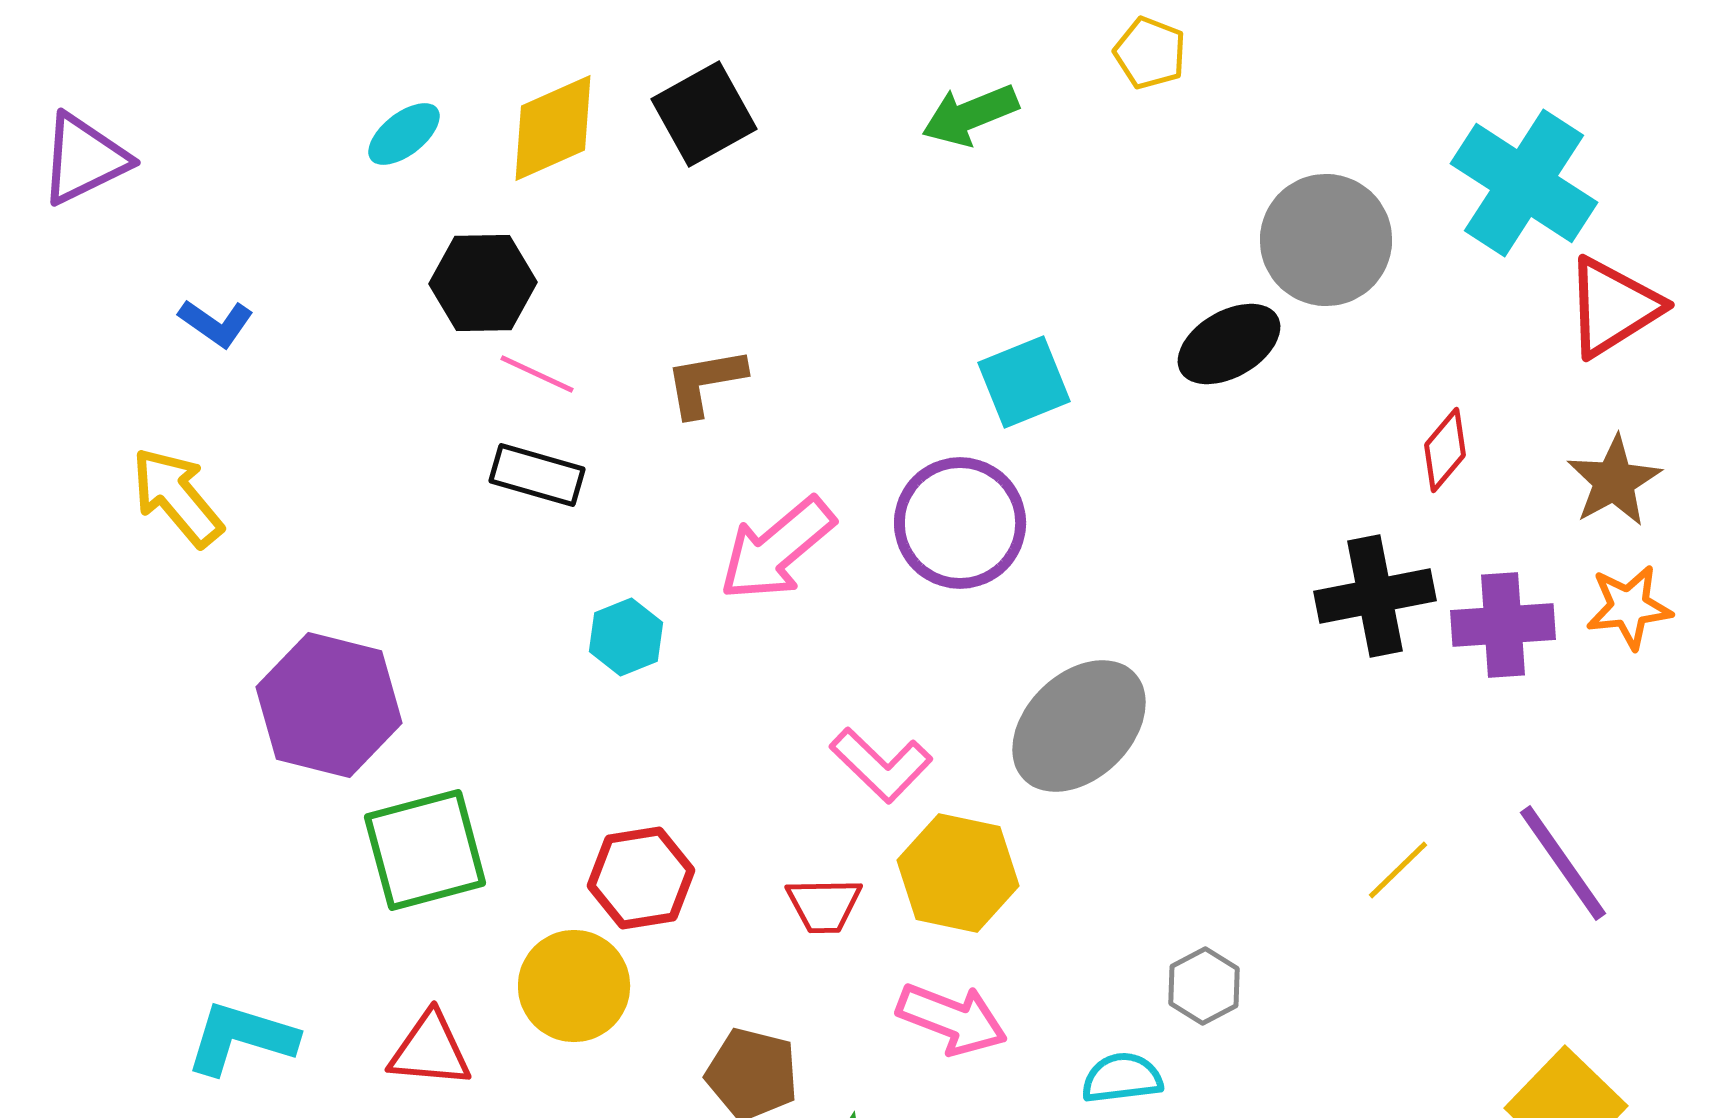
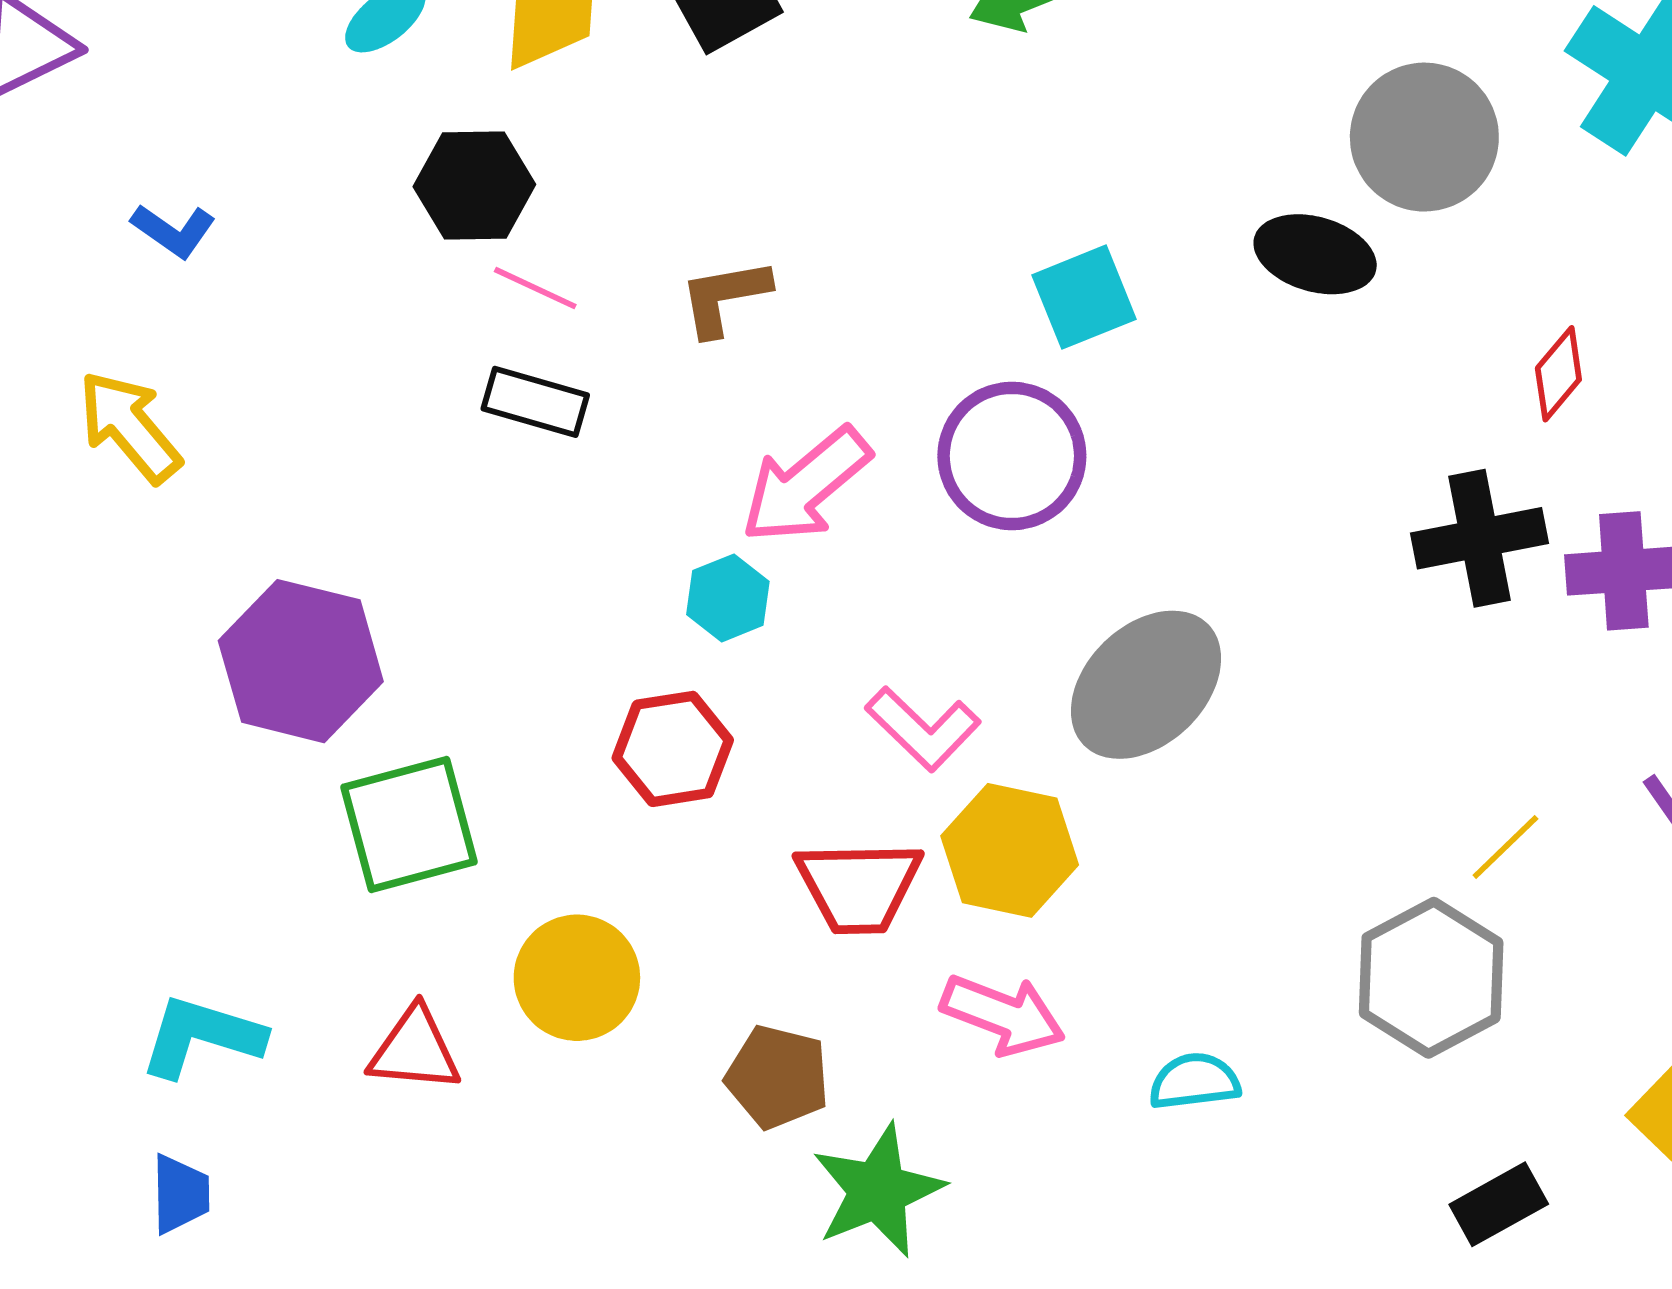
black ellipse: (1229, 344) -> (1315, 254), turned 46
cyan hexagon: (626, 637) -> (728, 598), moved
red hexagon: (641, 878) -> (673, 749), moved
red trapezoid: (824, 905) -> (859, 886), size x1.5
gray hexagon: (1204, 986) -> (1431, 978), moved, size x1.8

